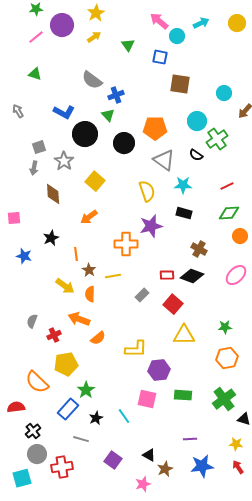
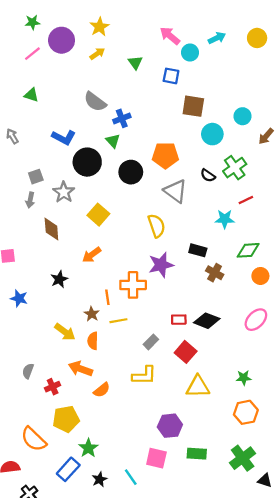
cyan circle: (197, 121) -> (212, 134), moved
black semicircle: (196, 155) -> (208, 175), moved
cyan star: (183, 185) -> (225, 219), moved
red line: (227, 186) -> (246, 200), moved
black star: (51, 238) -> (59, 279), moved
brown cross: (199, 249) -> (215, 273), moved
orange line: (76, 254) -> (107, 297), moved
yellow L-shape: (136, 349) -> (144, 375), moved

